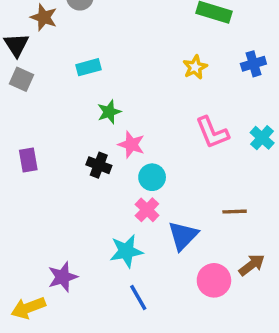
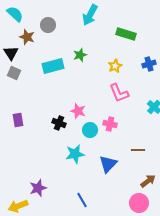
cyan rectangle: (88, 67) -> (53, 66), size x1.5
green star: (109, 112) -> (80, 55), moved
pink L-shape: (212, 133) -> (119, 93), moved
pink cross: (147, 210) -> (110, 124), moved, turned -32
cyan star: (126, 251) -> (75, 154), moved
pink circle: (214, 280) -> (139, 203), moved

